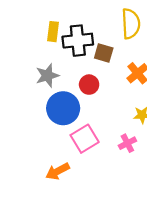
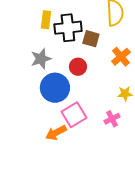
orange arrow: (57, 171) -> (56, 133), moved

